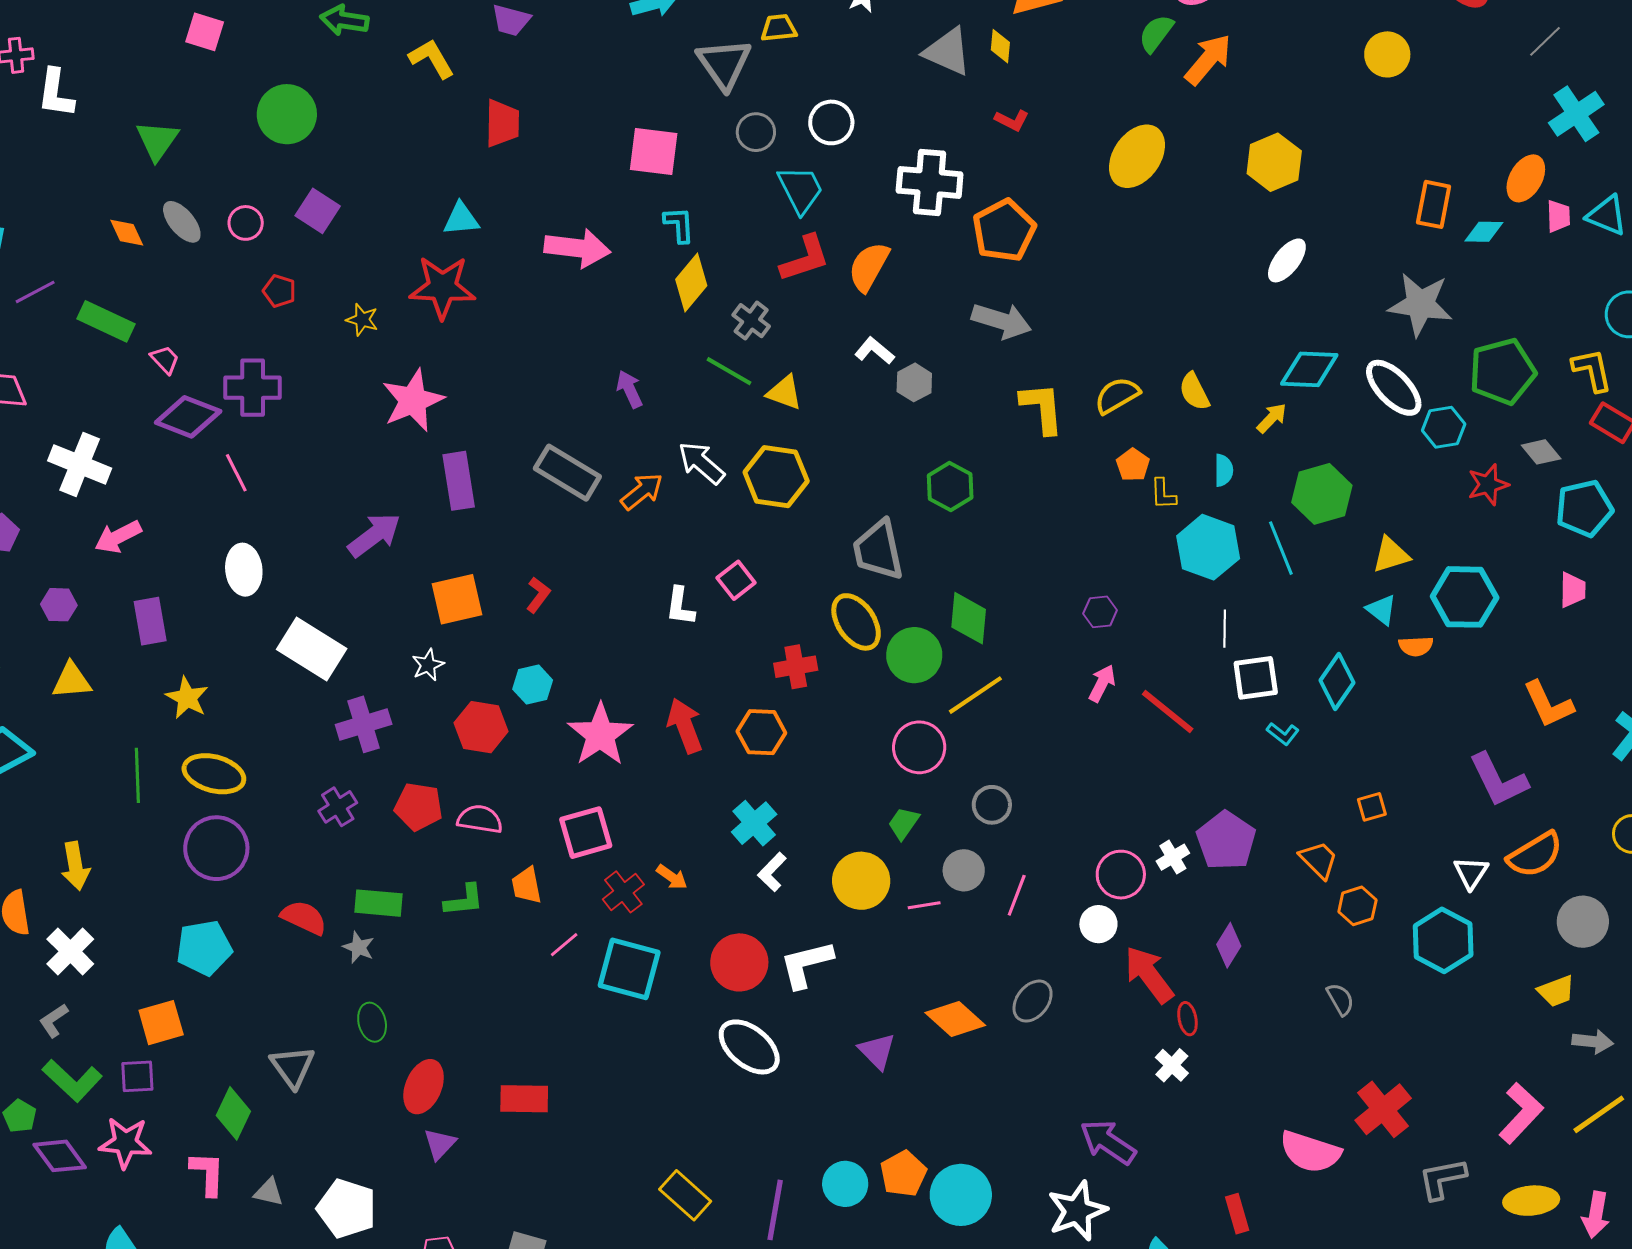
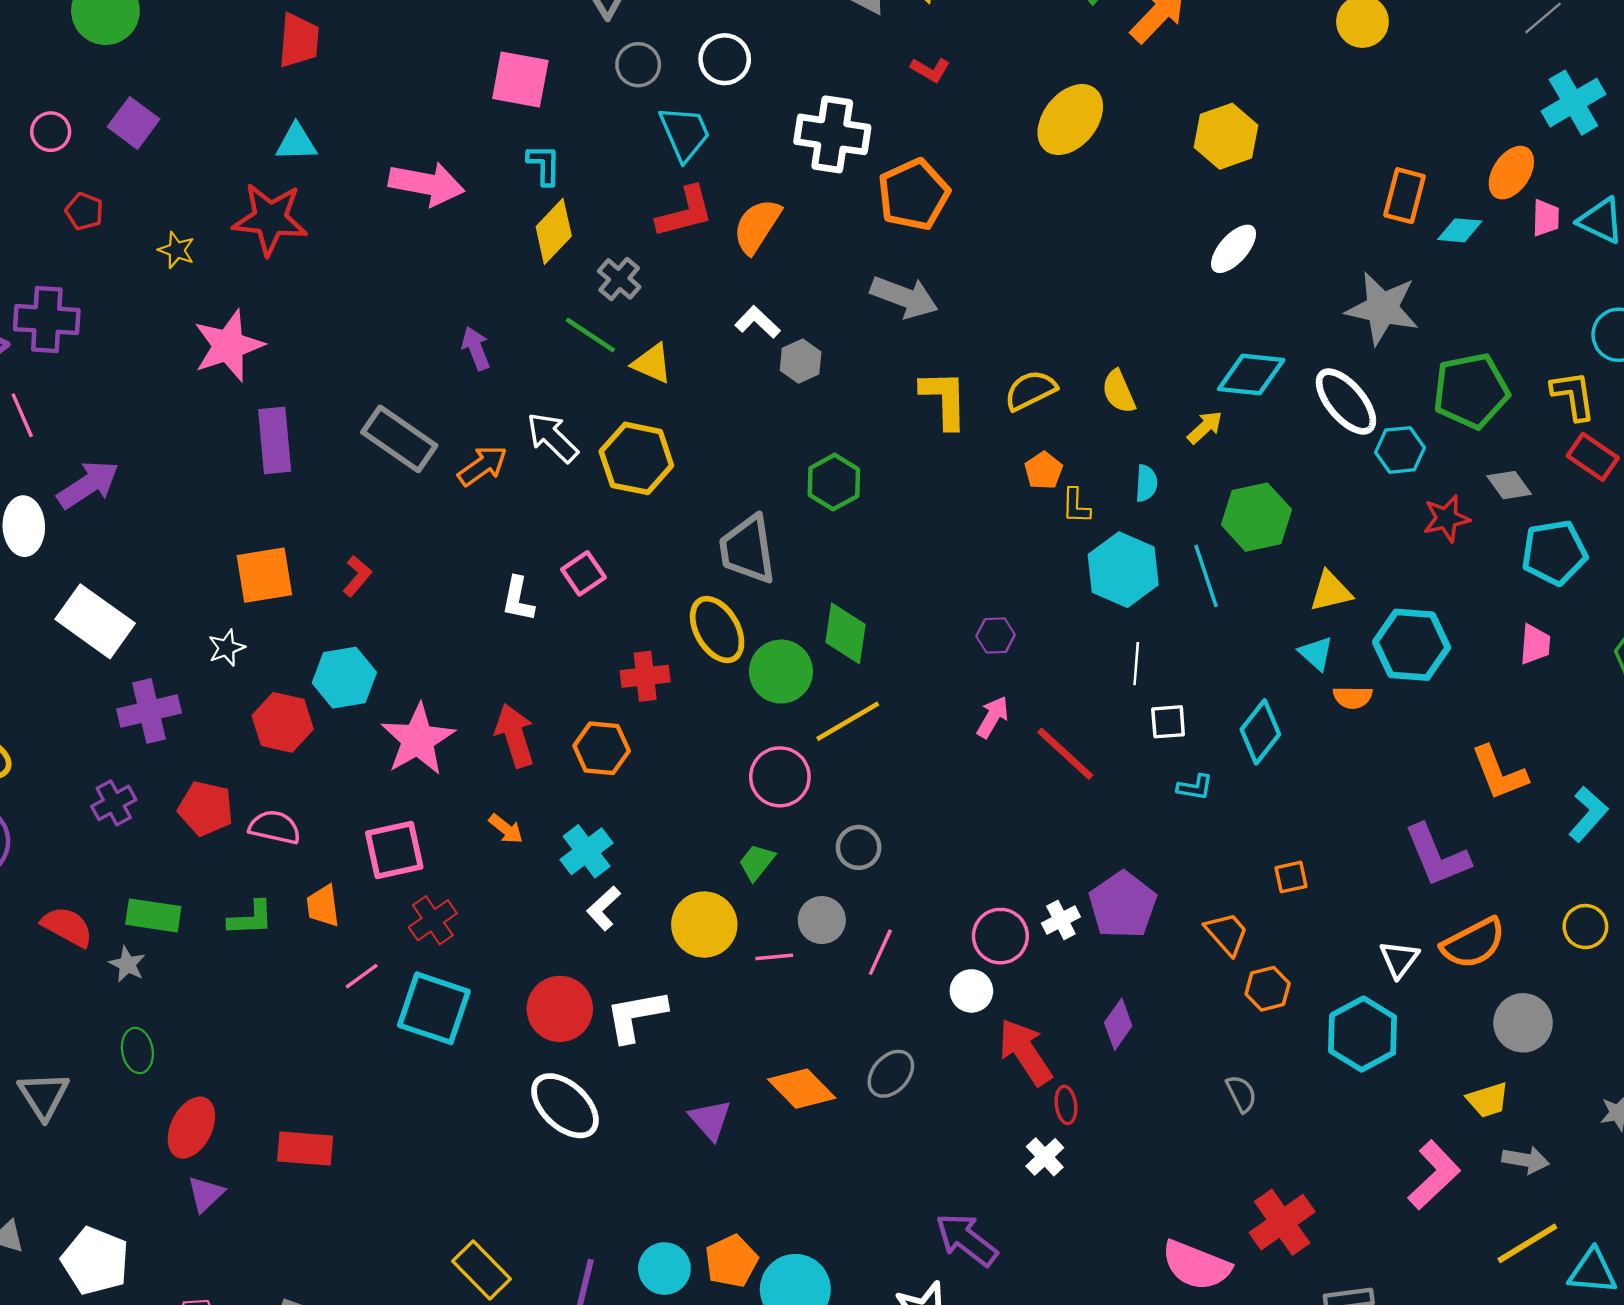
red trapezoid: (502, 123) -> (299, 40), moved
purple arrow: (374, 535) -> (88, 485), moved
white square: (1256, 678) -> (1168, 722), size x0.7
cyan hexagon: (533, 685) -> (344, 678), size x1.4
cyan L-shape: (1283, 734) -> (1195, 787), turned -32
orange arrow: (672, 877) -> (506, 829), moved
pink L-shape: (1521, 1113) -> (1434, 1175), moved

